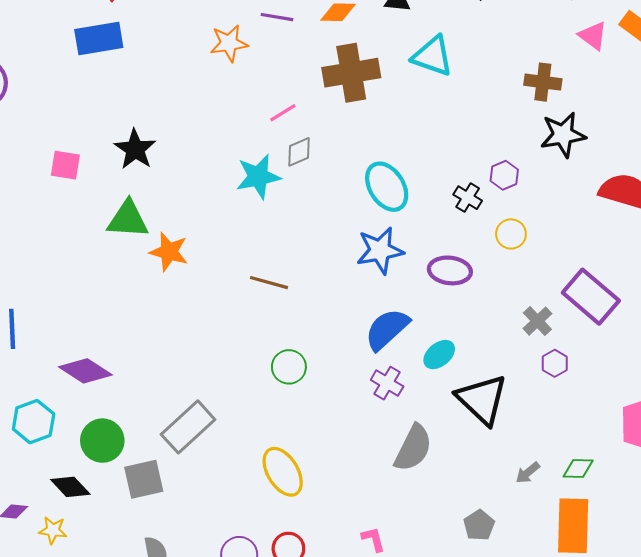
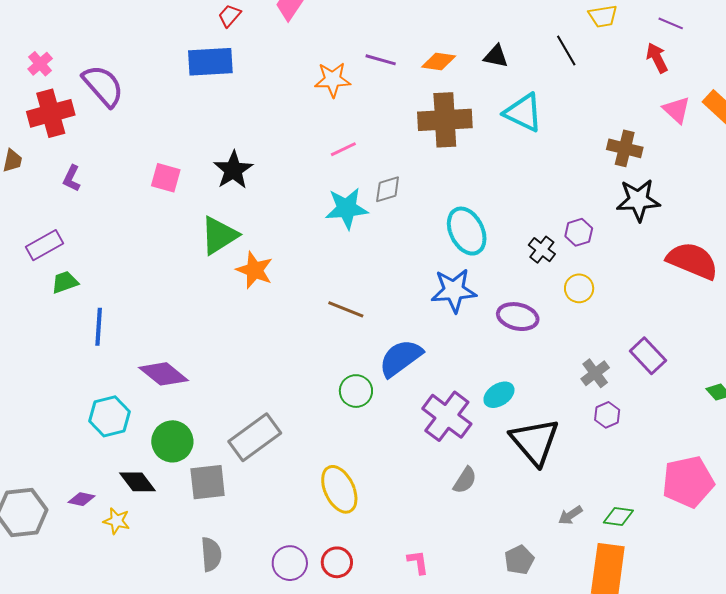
pink line: (283, 113) -> (343, 149), moved
green triangle: (128, 219) -> (219, 235), turned -42
purple rectangle: (591, 297) -> (648, 356), size x0.7
blue semicircle: (387, 329) -> (401, 358), moved
purple cross: (387, 383) -> (447, 416), size x1.6
gray semicircle: (413, 448) -> (465, 480), size x0.6

